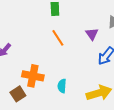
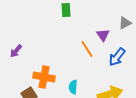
orange line: (58, 38) -> (87, 49), moved

